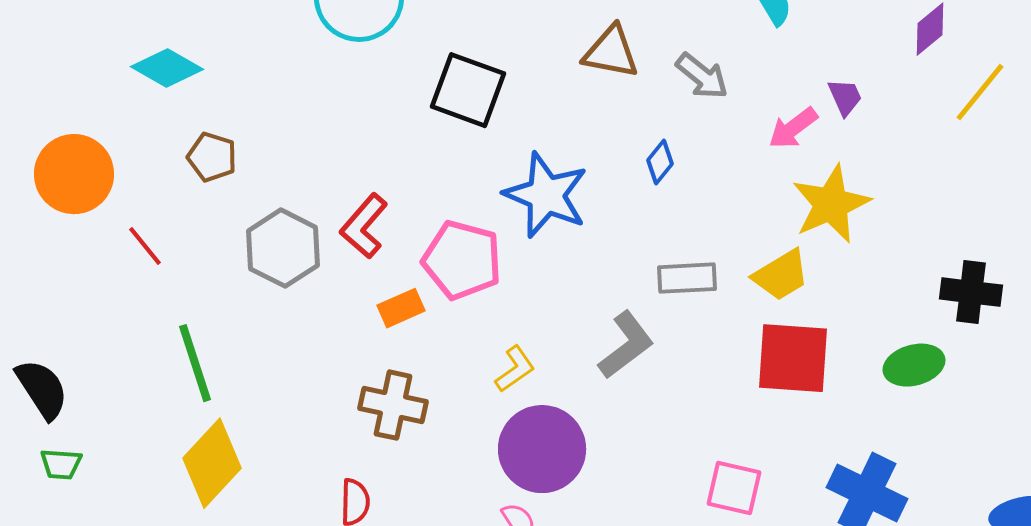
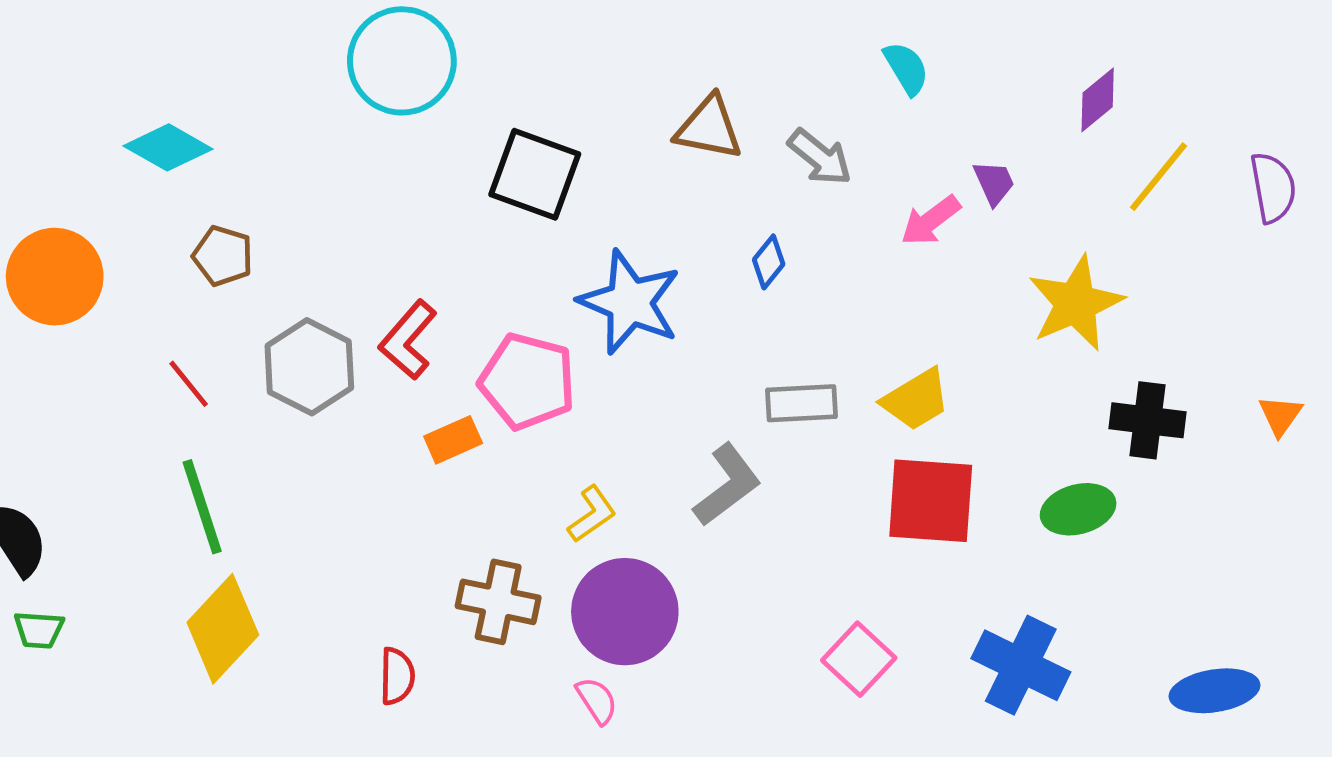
yellow star: (831, 204) -> (1076, 303), moved
red line: (145, 246) -> (189, 384), moved
brown cross: (393, 405) -> (498, 602), moved
pink square: (734, 488) -> (859, 659), turned 30

